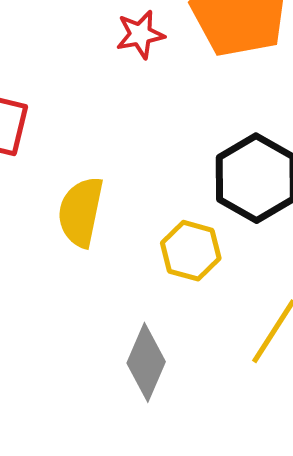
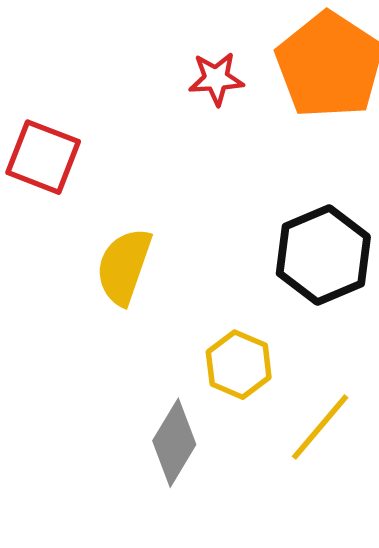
yellow hexagon: (191, 251) -> (239, 365), moved

